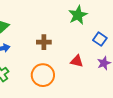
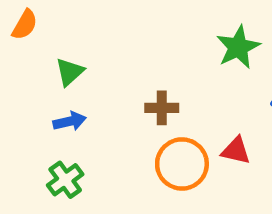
orange circle: (43, 75) -> (182, 164), moved

